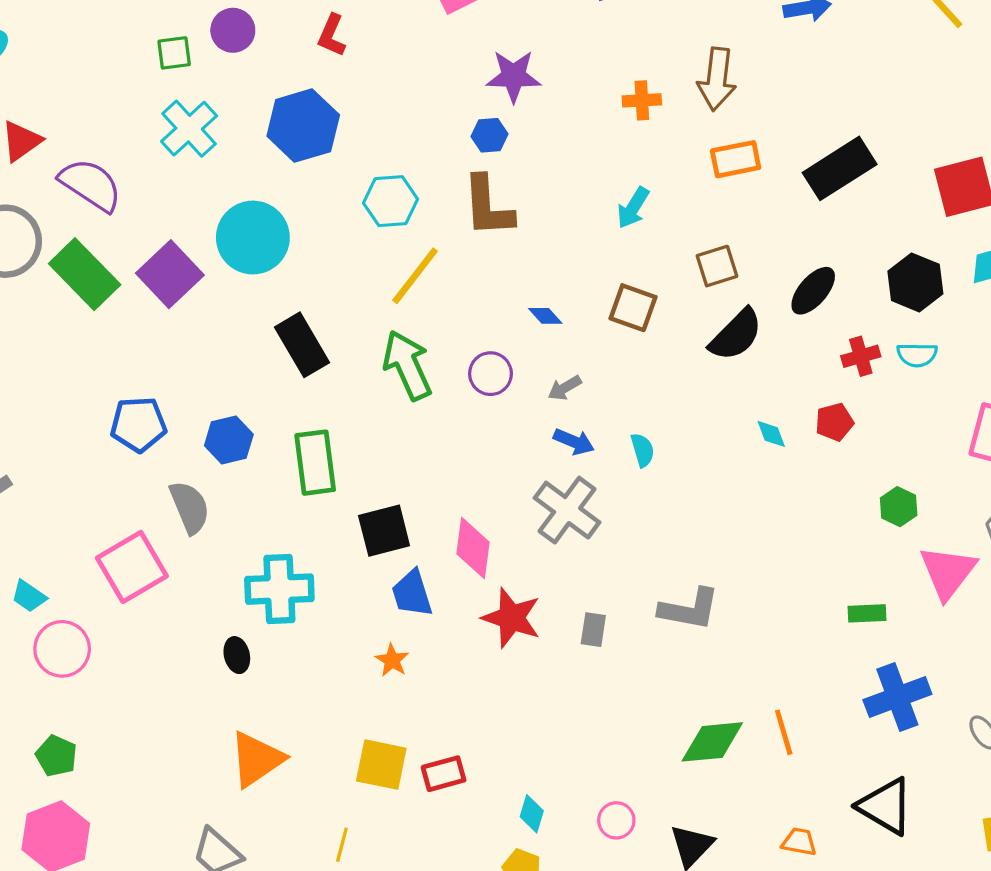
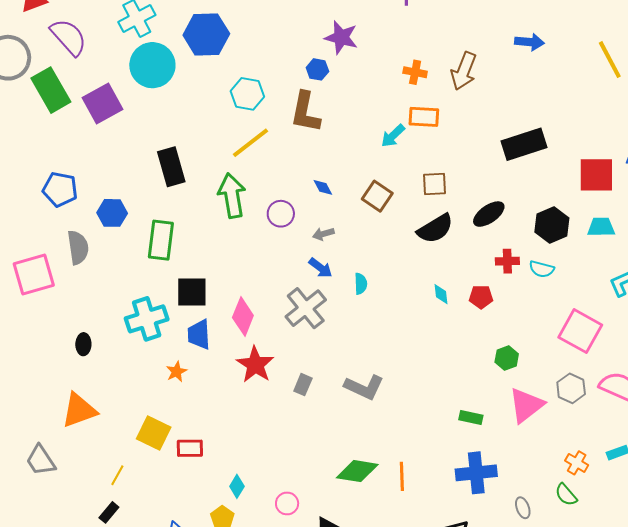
orange rectangle: (736, 159) -> (424, 117), moved
cyan circle: (253, 238) -> (152, 65), moved
cyan cross: (279, 589) -> (147, 319), moved, turned -30

